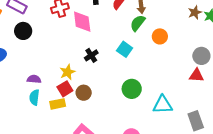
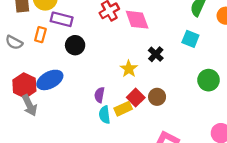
yellow star: (67, 72) -> (129, 69), moved
purple semicircle: (34, 79) -> (99, 95), turned -72
yellow rectangle: (58, 104) -> (123, 109), moved

